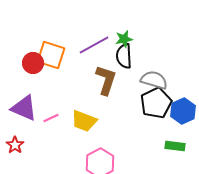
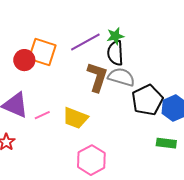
gray semicircle: (154, 80) -> (121, 77), moved

